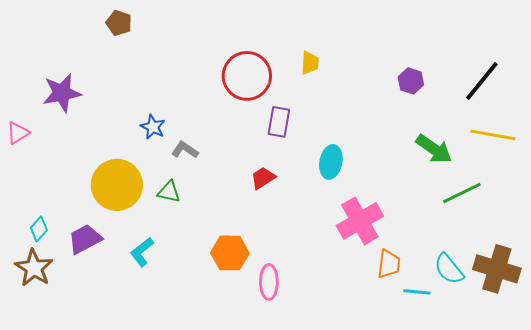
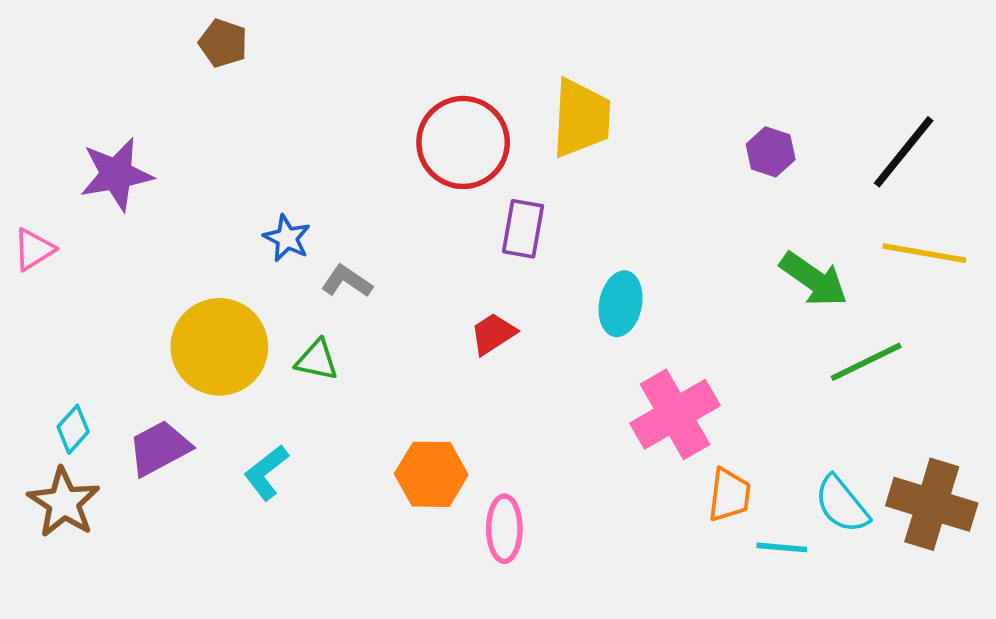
yellow trapezoid: (310, 63) -> (581, 118), size x1.8

